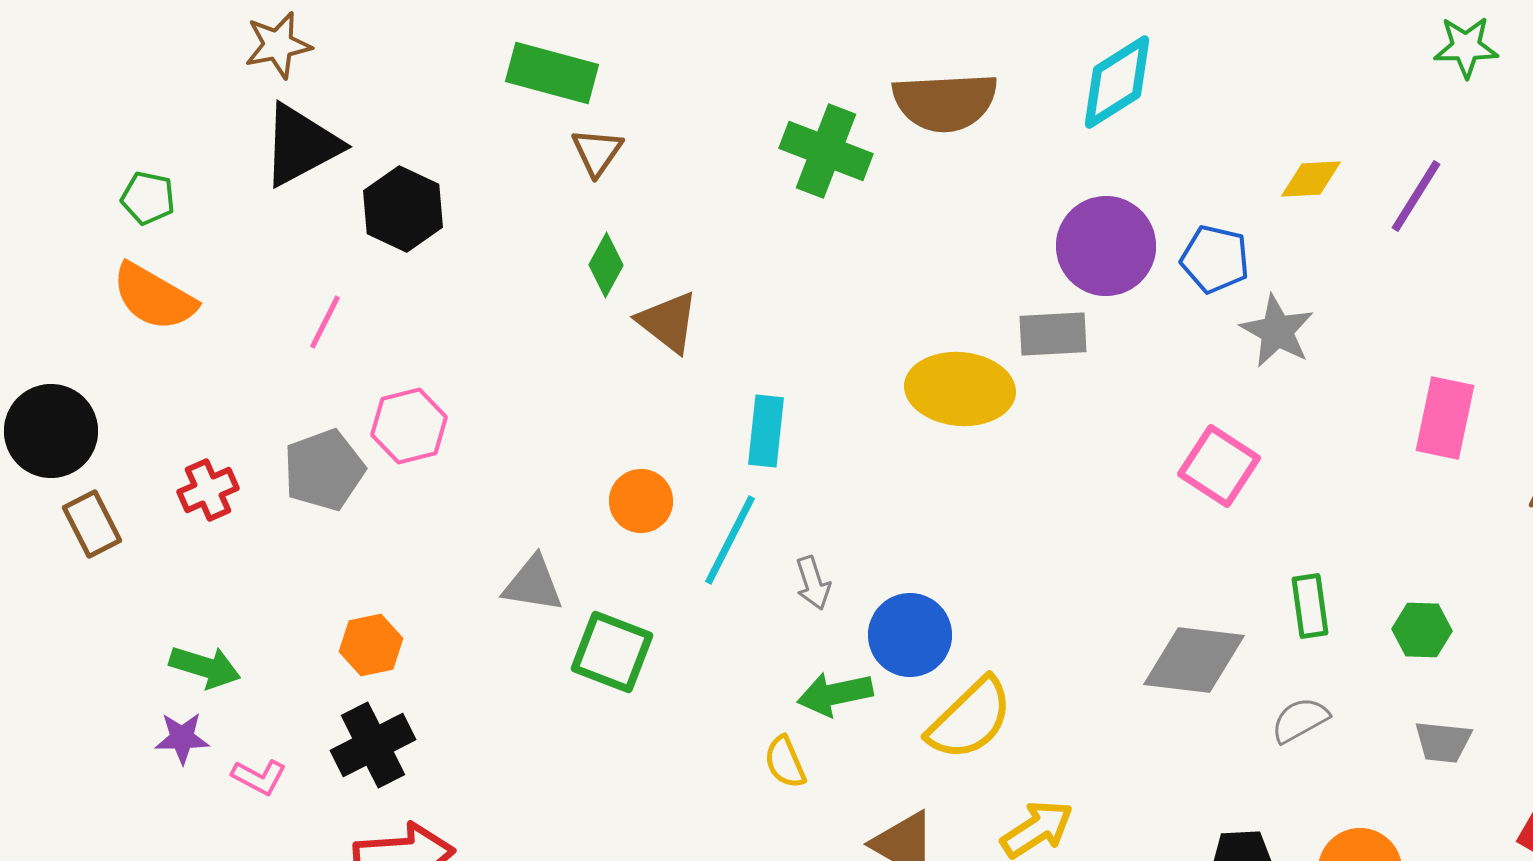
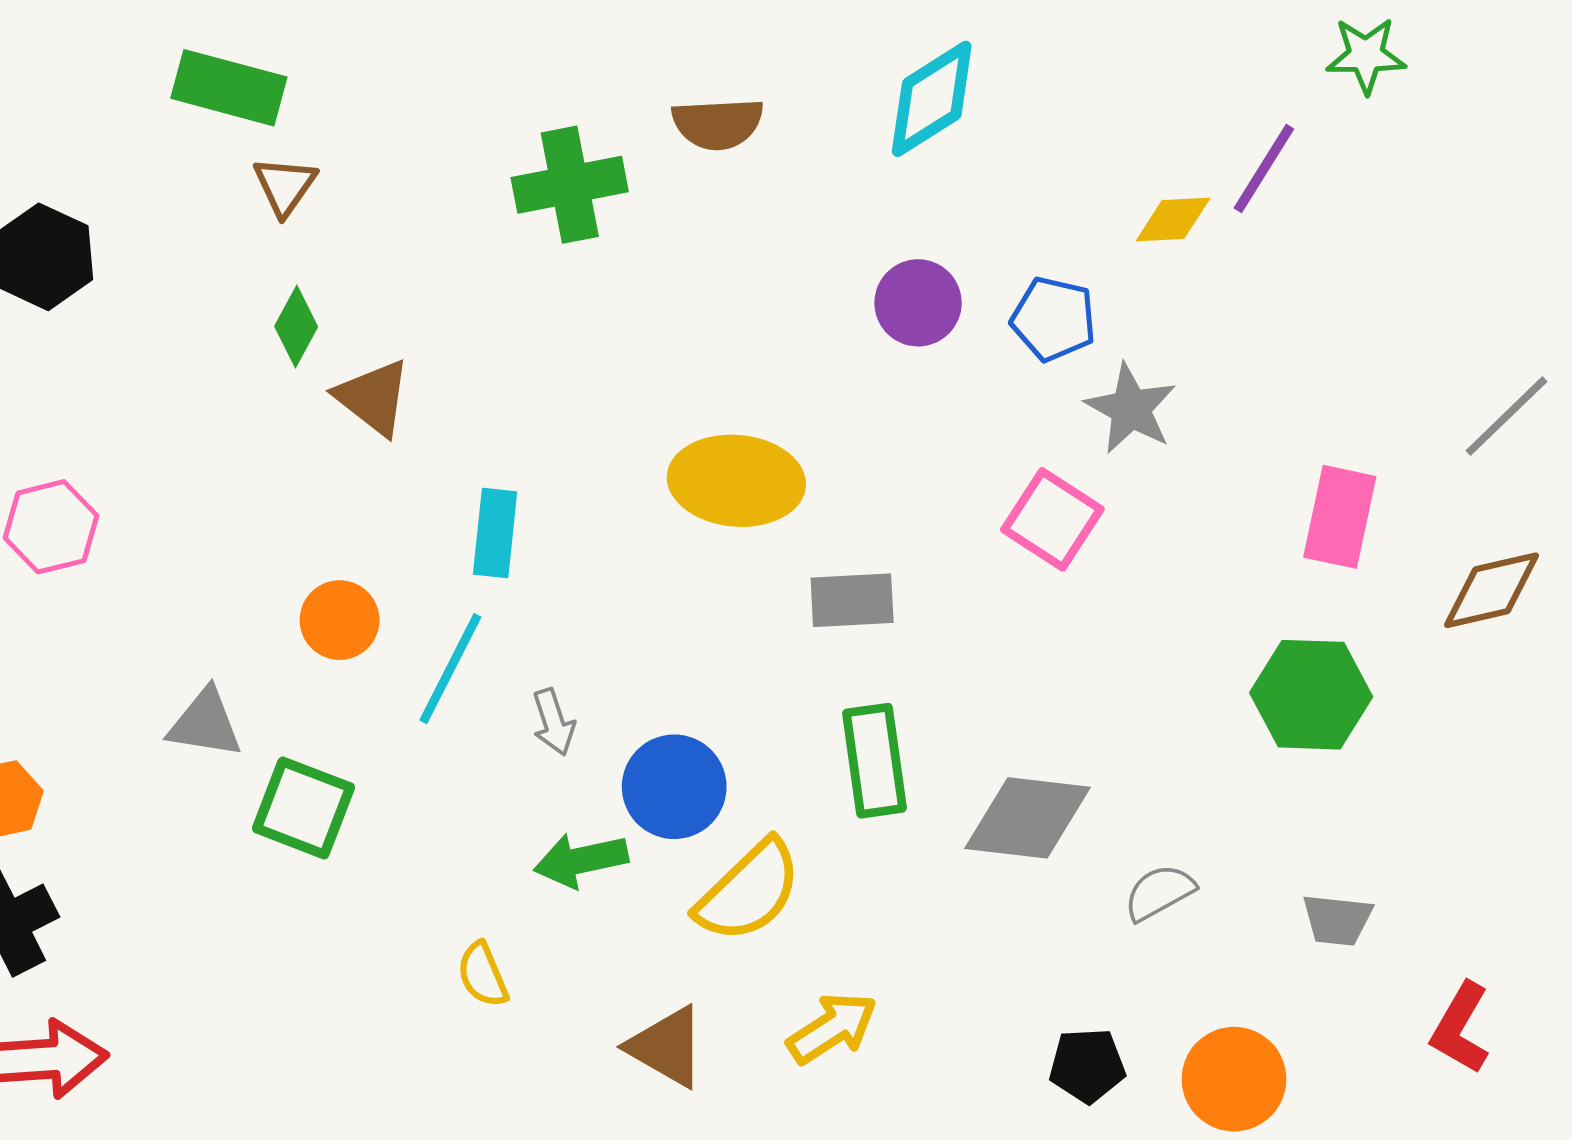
brown semicircle: (945, 102) -> (718, 124), size x0.7
green cross: (826, 151) -> (570, 185), turned -32
purple line: (1416, 196) -> (1264, 169), moved
purple circle: (1106, 246) -> (918, 303), size x0.7
gray rectangle: (1053, 334) -> (852, 600), moved
pink square: (1219, 466) -> (1052, 519), moved
green rectangle: (1310, 606) -> (874, 761), moved, size x1.4
green hexagon: (1422, 630) -> (1311, 695), moved, size x1.6
yellow semicircle: (785, 762) -> (483, 975), moved

